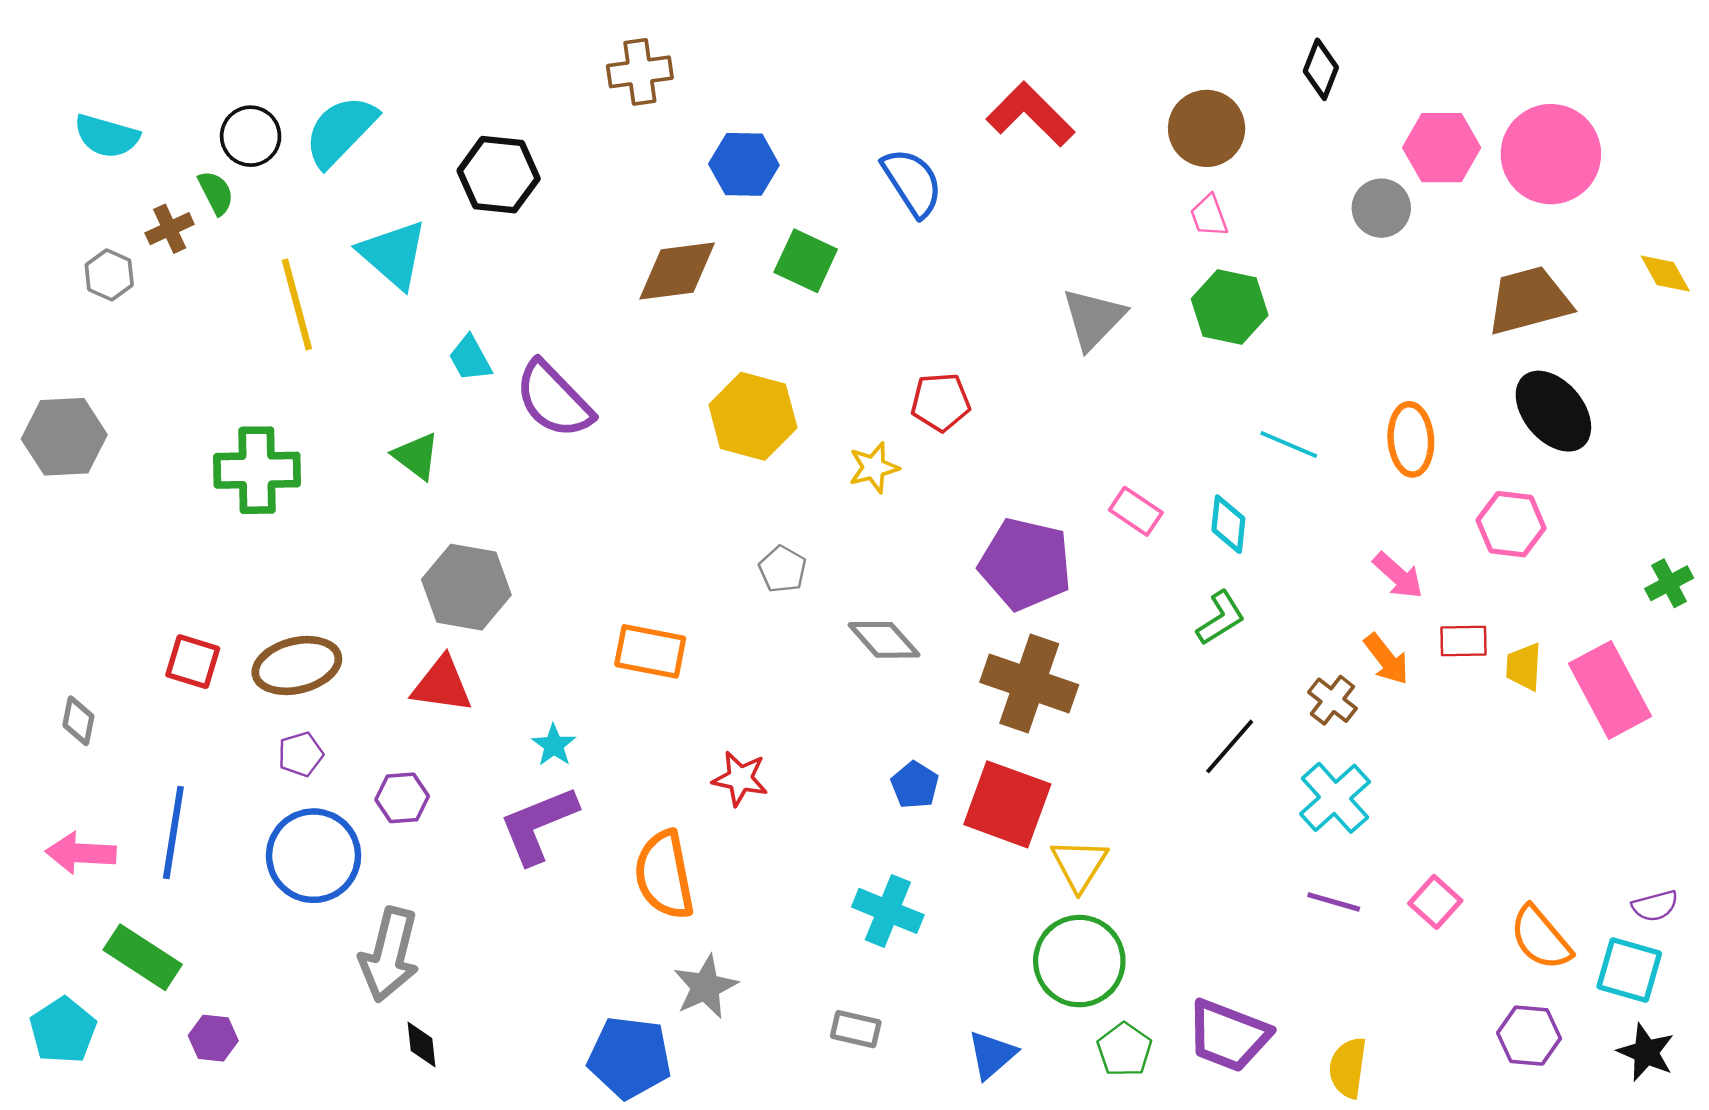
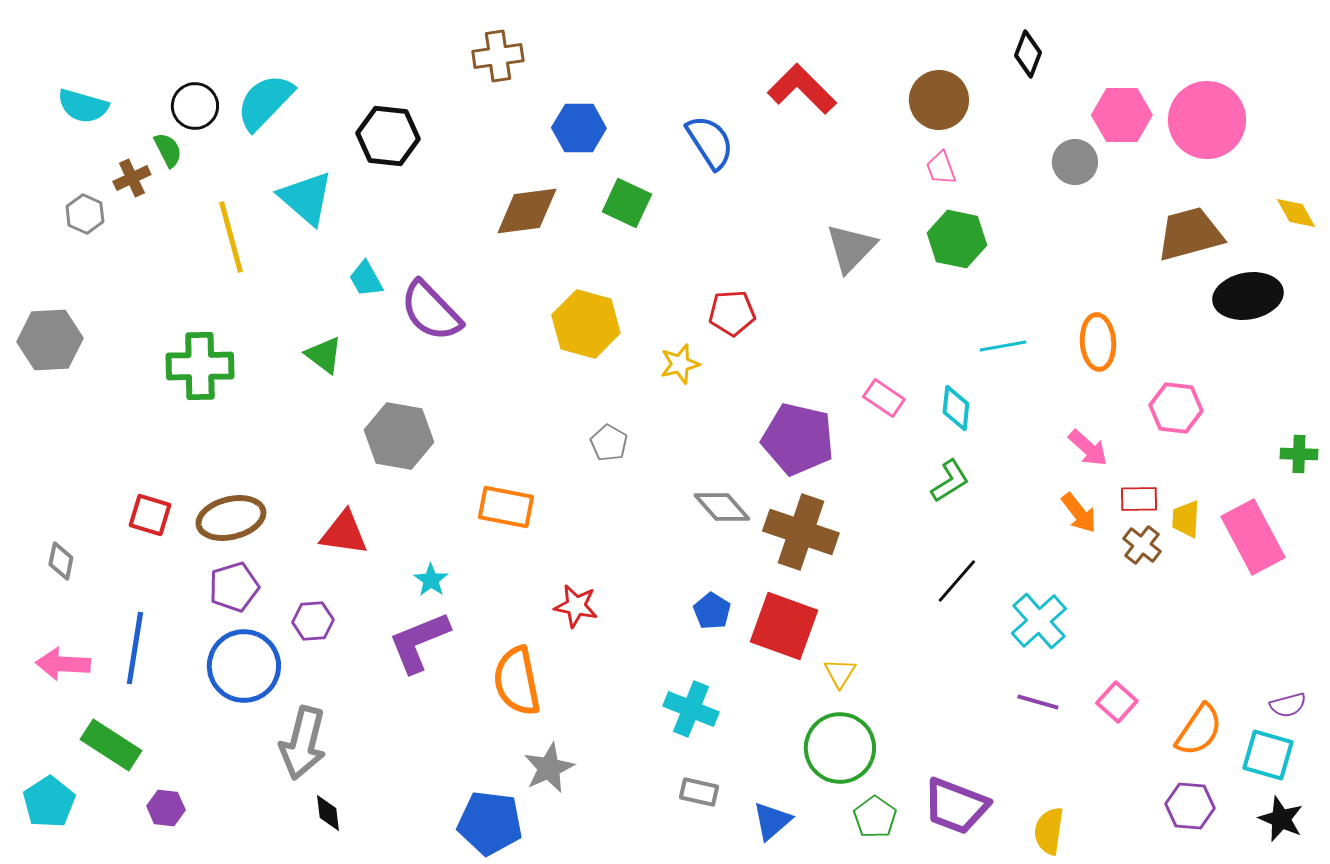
black ellipse: (1553, 411) -> (1248, 296), moved, turned -60
cyan line: (1289, 444) -> (1003, 346), turned -33
green cross: (1669, 583) -> (1299, 454), turned 30
gray hexagon: (466, 587) -> (399, 436), moved
gray diamond: (884, 640) -> (722, 507), moved
brown cross: (1332, 700) -> (1142, 545), moved
purple pentagon: (301, 754) -> (234, 587), size x1.4
yellow triangle: (1079, 865) -> (840, 673), size x0.7
orange semicircle: (1541, 938) -> (1199, 730), turned -106
gray rectangle: (856, 1029) -> (699, 792), moved

